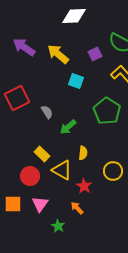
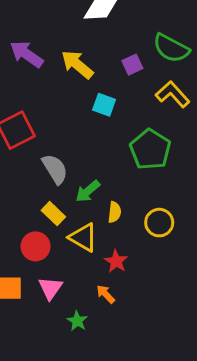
gray semicircle: (47, 112) -> (55, 169), moved, size x1.5
green arrow: (68, 127) -> (88, 191), moved
yellow circle: (113, 171) -> (159, 223), moved

